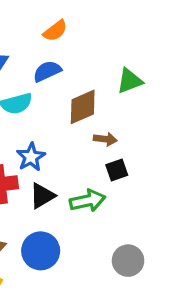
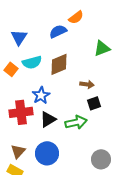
orange semicircle: (55, 31) -> (76, 17), moved
blue semicircle: (47, 71) -> (58, 31), moved
brown diamond: (83, 107) -> (59, 64), moved

